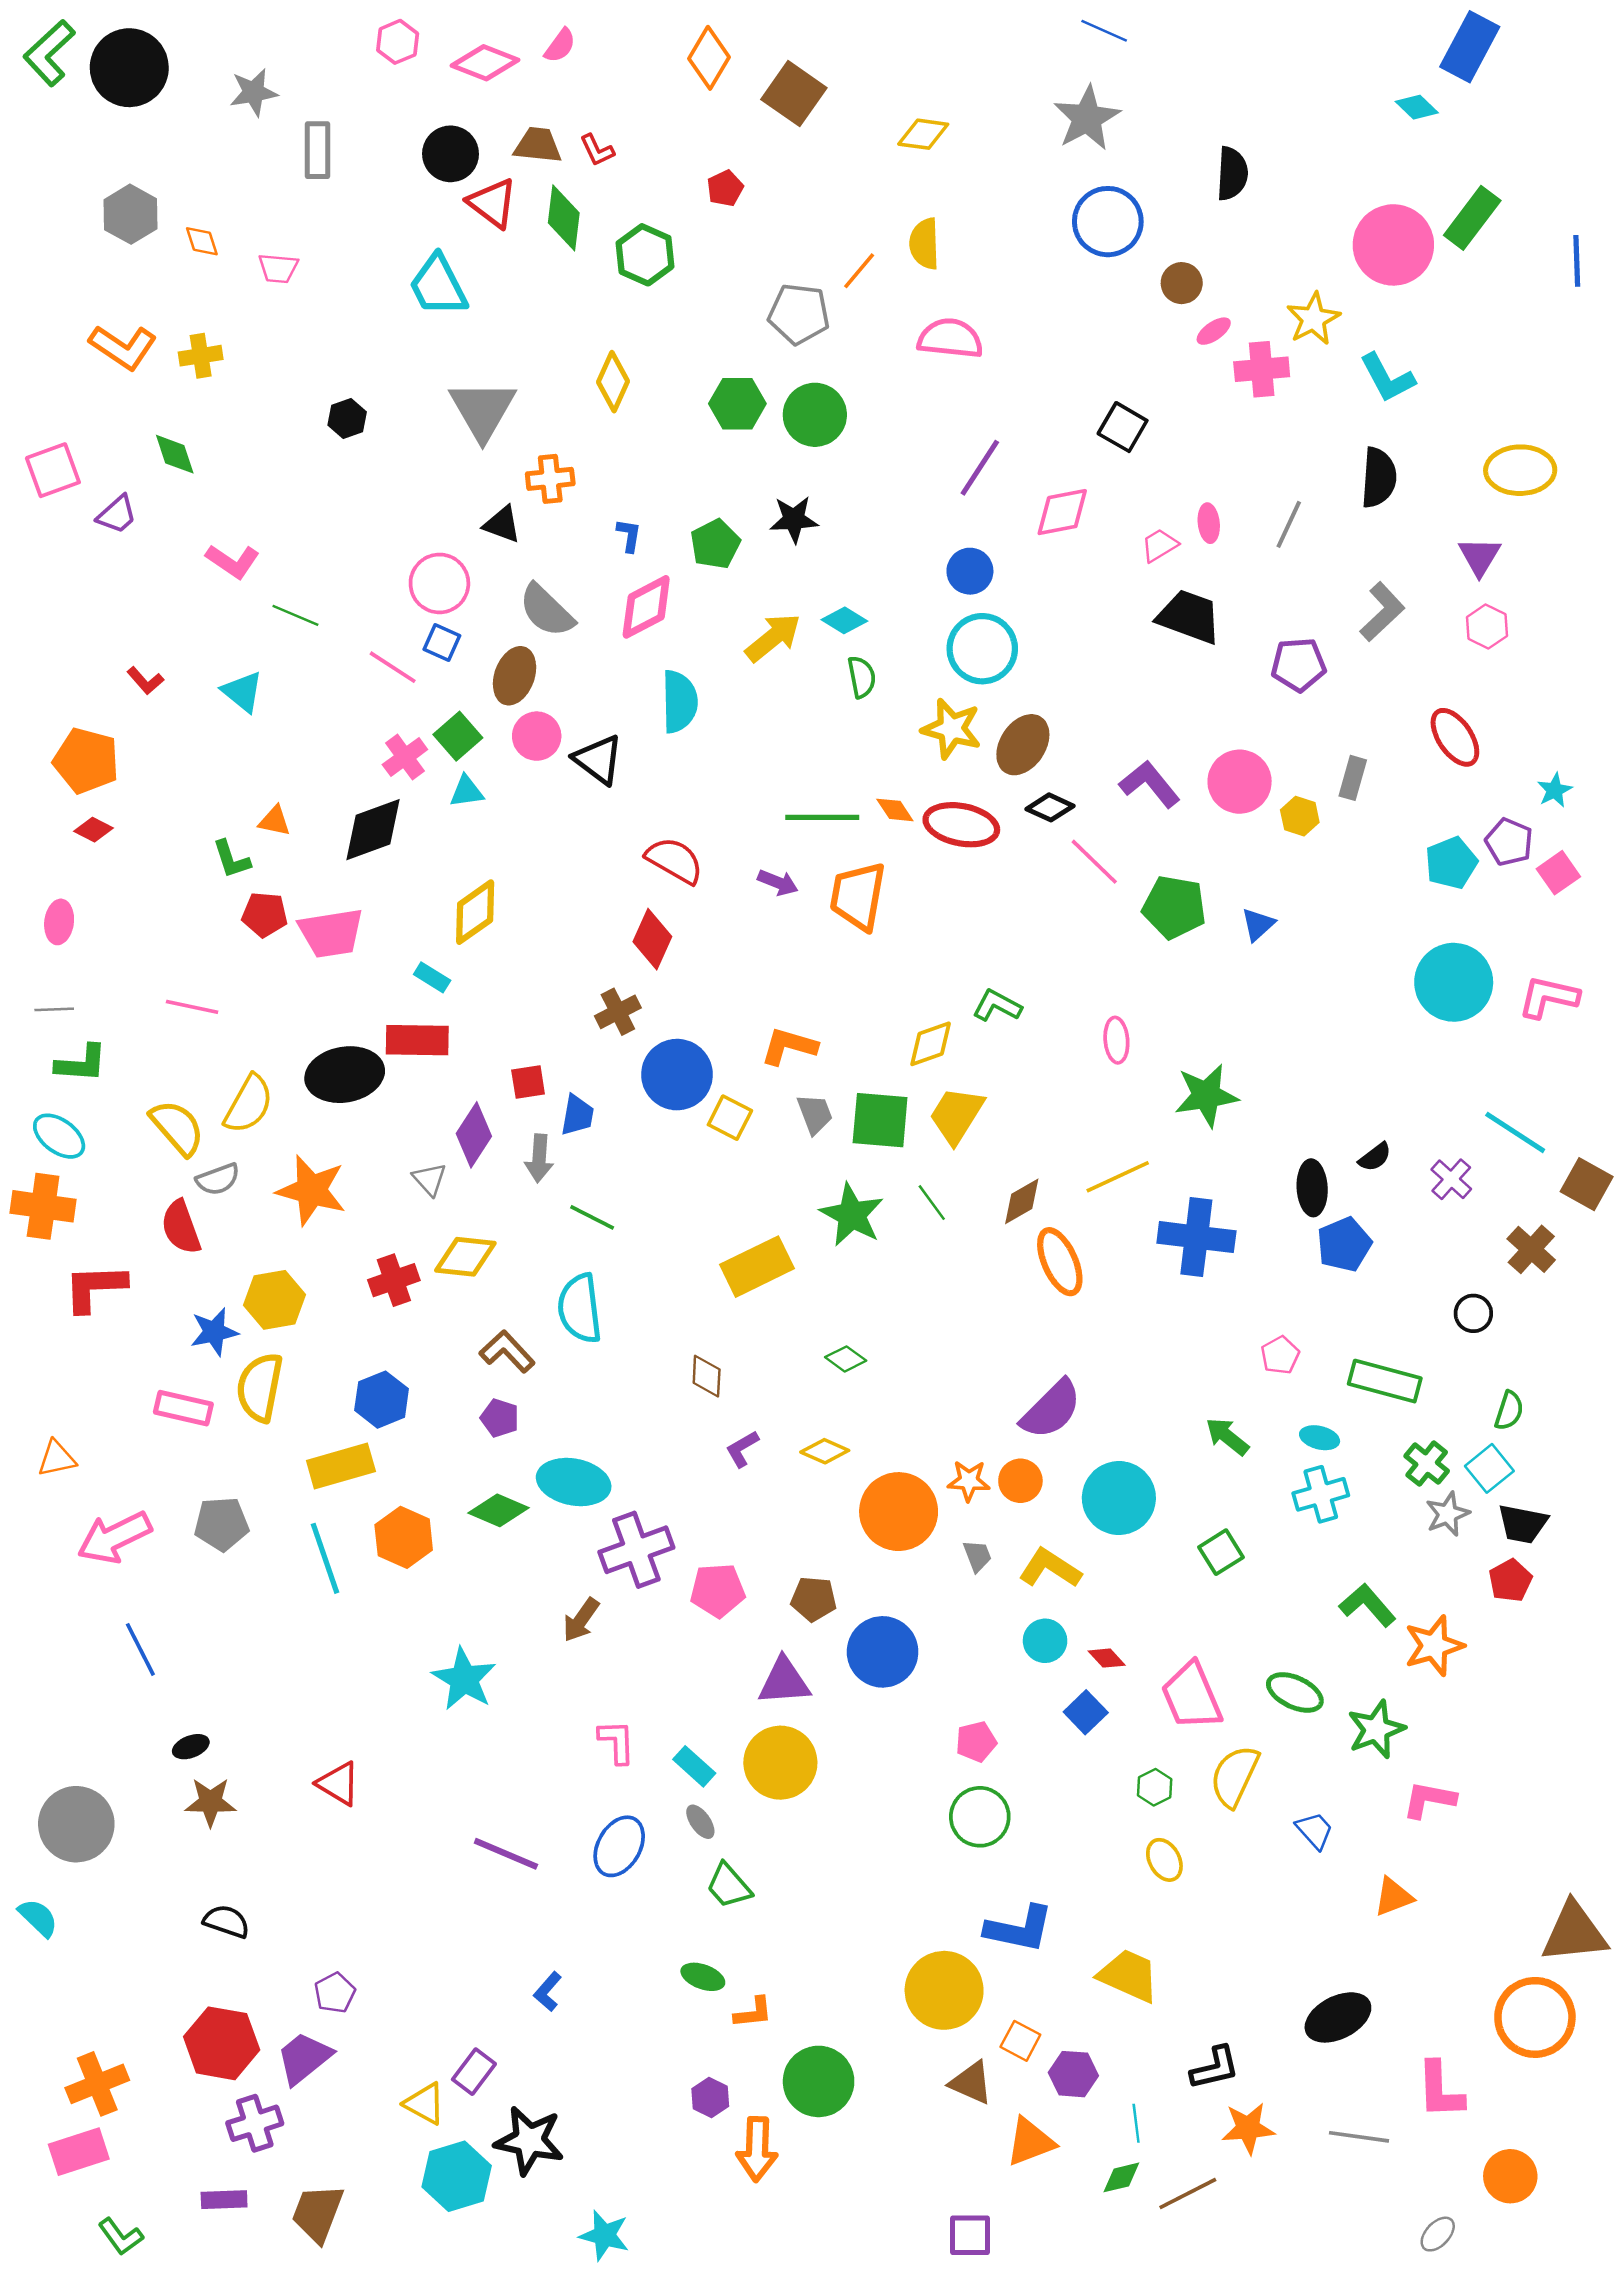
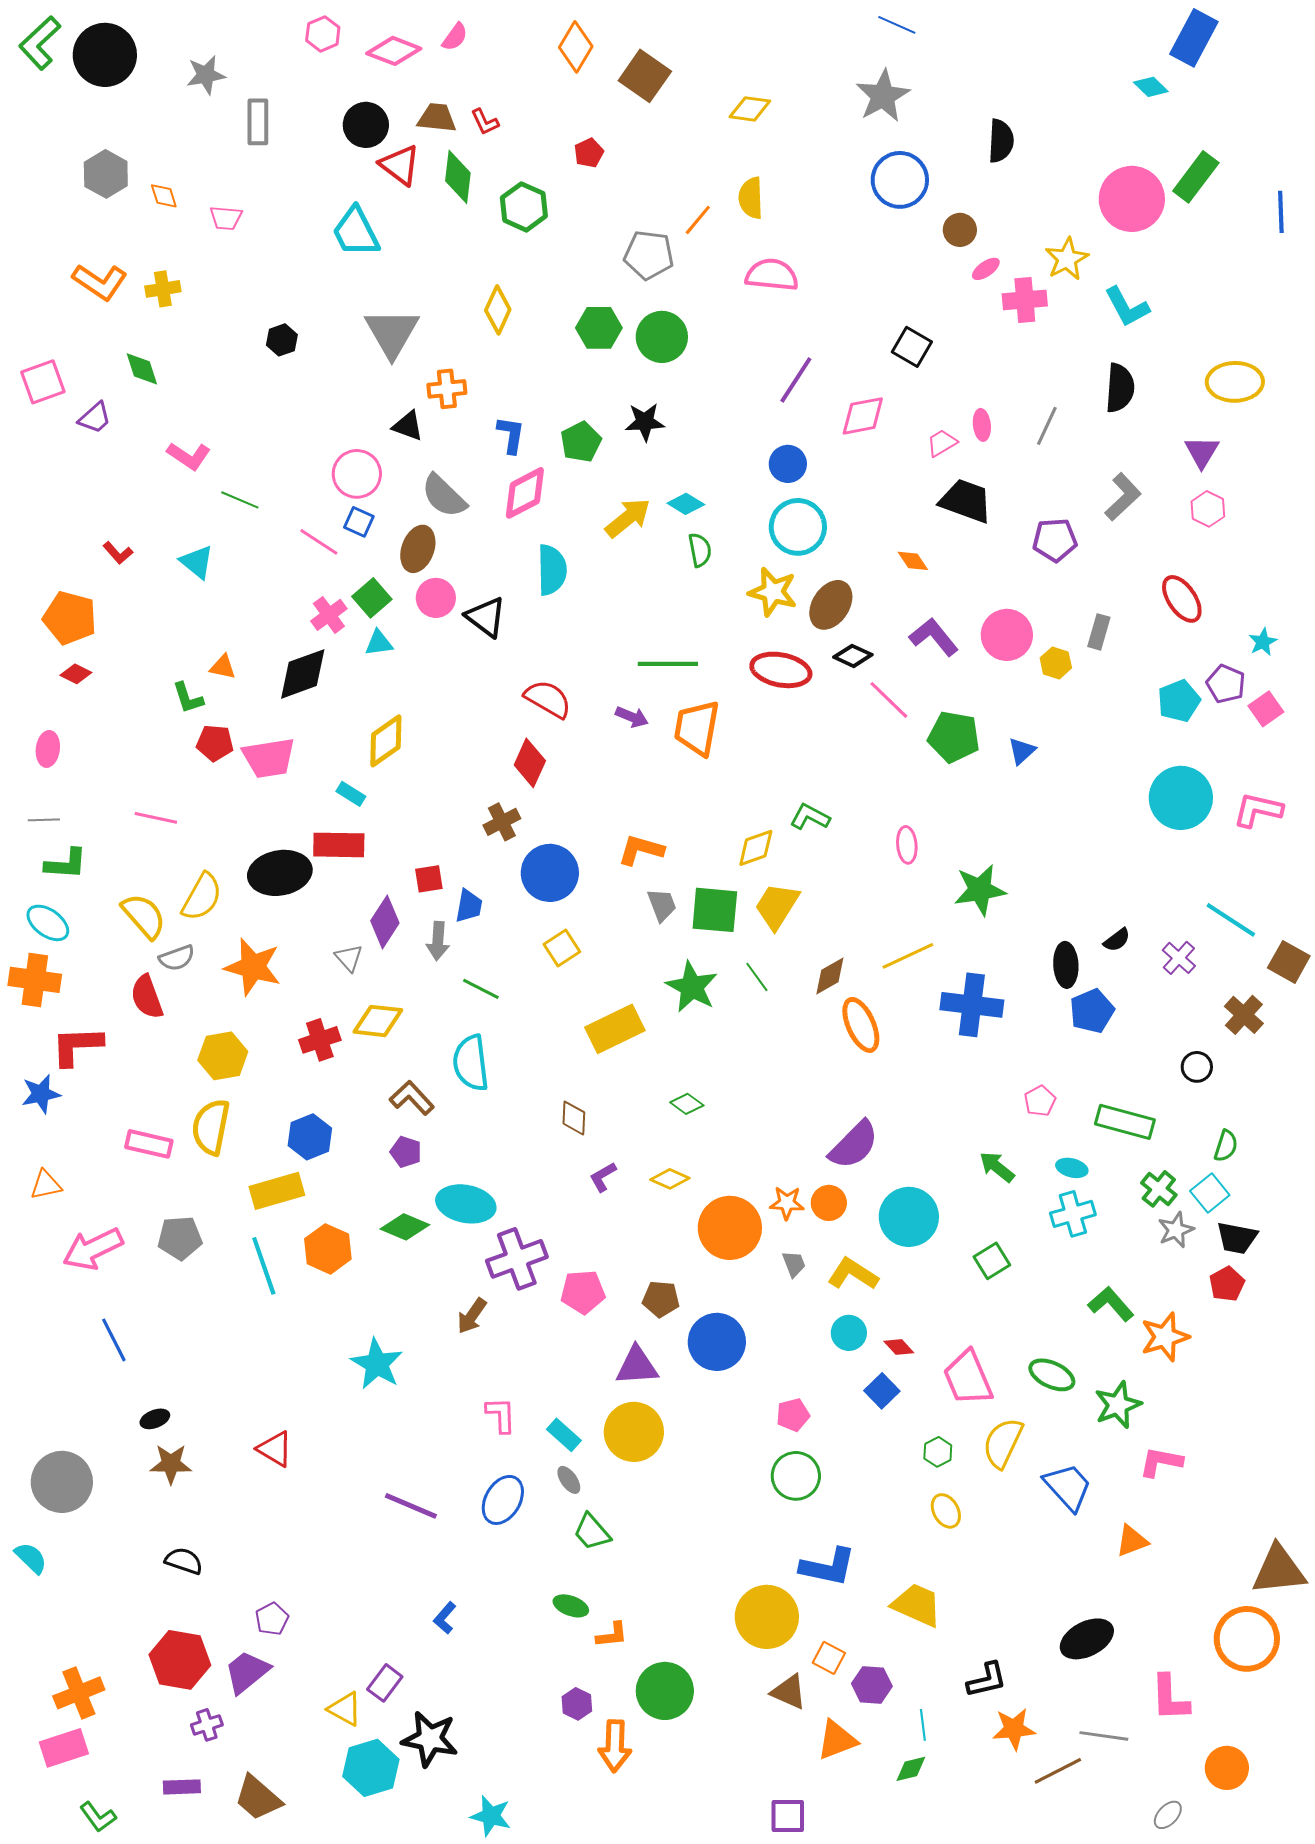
blue L-shape: (629, 535) -> (511, 435), size x1.4
orange diamond: (895, 810) -> (913, 561), moved
yellow square: (730, 1118) -> (562, 948), moved, turned 30
blue star: (214, 1332) -> (41, 1094), moved
blue trapezoid: (1315, 1830) -> (1068, 1487), size x1.6
purple cross: (255, 2123) -> (207, 1725), size x0.7
brown line: (1188, 2193) -> (1058, 1771), moved
brown trapezoid: (318, 2213) -> (258, 1798), turned -70

